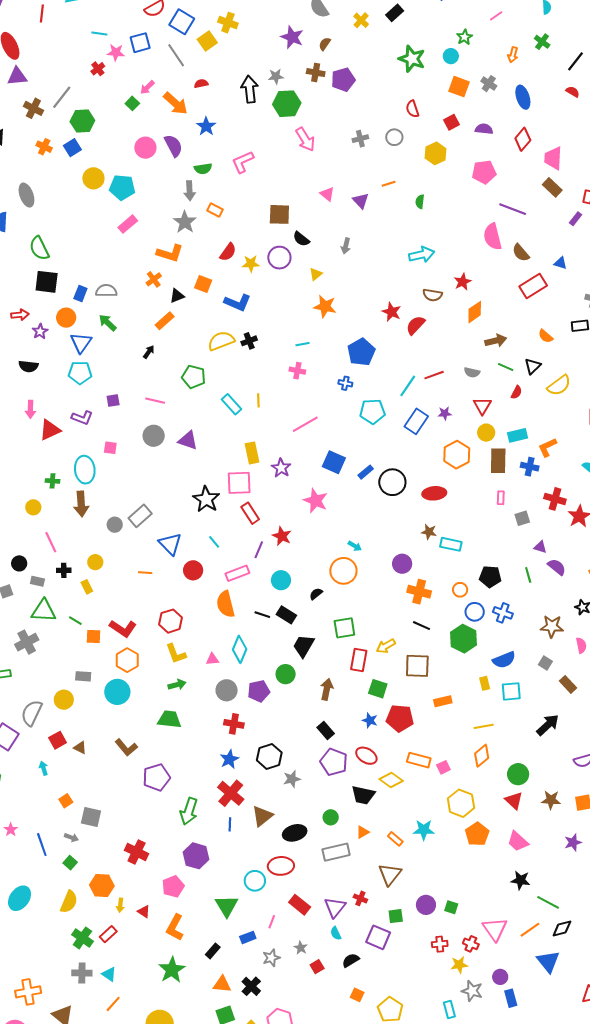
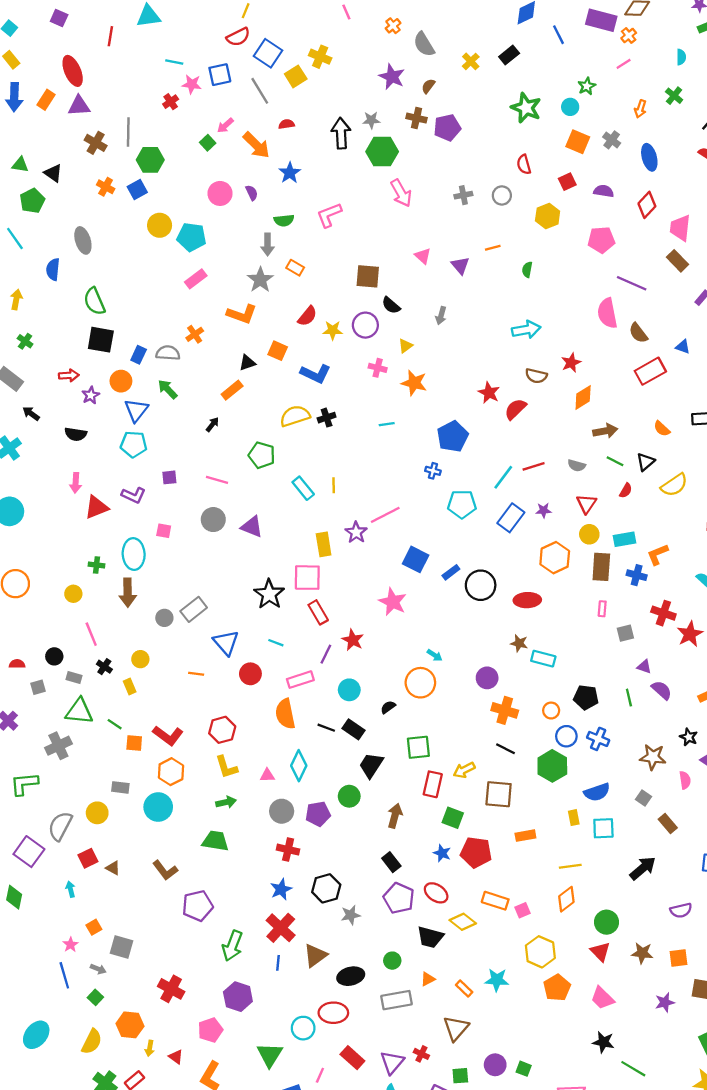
gray line: (62, 97) -> (128, 132), turned -40
purple semicircle: (173, 146) -> (252, 193), size x0.6
orange cross: (154, 279) -> (195, 334), moved
pink cross: (297, 371) -> (378, 368), moved
purple star: (281, 468) -> (356, 532), moved
cyan line: (214, 542) -> (276, 643), turned -32
black cross: (64, 570) -> (104, 667), turned 32
pink star: (11, 830) -> (71, 945), moved

